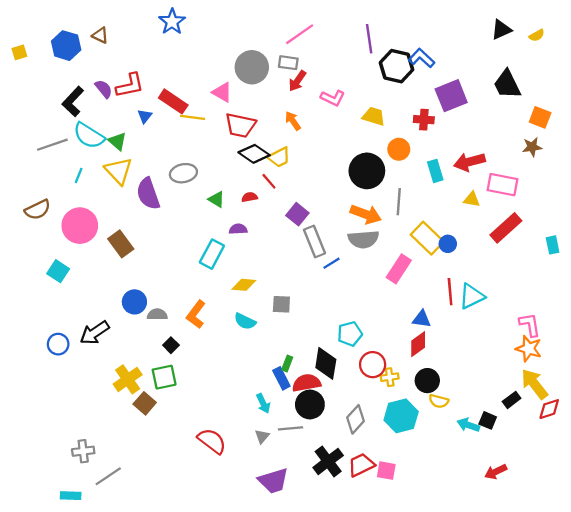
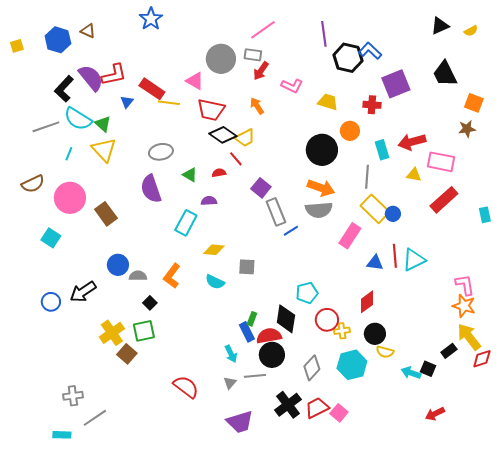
purple semicircle: (104, 89) -> (91, 78), size x1.6
purple semicircle: (148, 194) -> (151, 189), moved
gray line: (399, 202) -> (367, 177), moved
blue triangle: (422, 319) -> (375, 263), moved
pink square: (386, 471) -> (339, 413), turned 30

